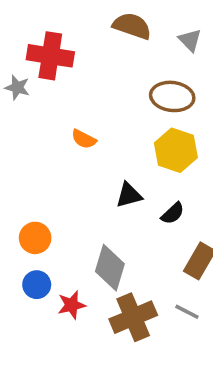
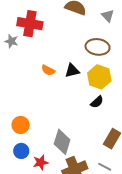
black triangle: (129, 195) -> (72, 71), moved
black semicircle: (173, 213) -> (97, 102), moved

